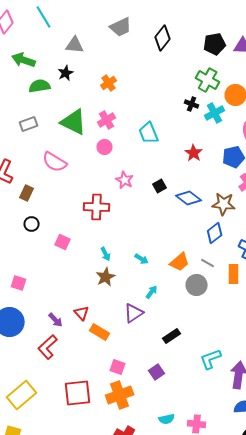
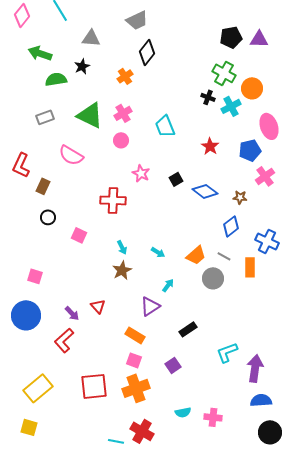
black diamond: (163, 38) -> (147, 52), moved
brown star: (224, 204) -> (240, 197), size x0.6
orange rectangle: (100, 332) -> (135, 335), moved

